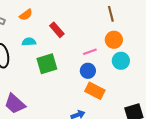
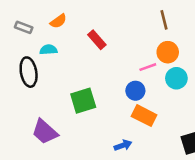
cyan semicircle: (29, 42) -> (48, 50), moved
pink line: (90, 52) -> (148, 67), moved
green square: (47, 64) -> (83, 101), moved

